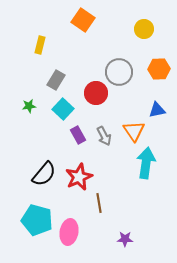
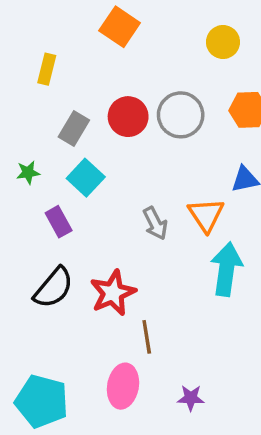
red circle: (96, 93) -> (128, 117), moved
purple rectangle: (78, 135) -> (59, 222), moved
cyan pentagon: (37, 220) -> (42, 401), moved
pink ellipse: (69, 232) -> (123, 386), moved

